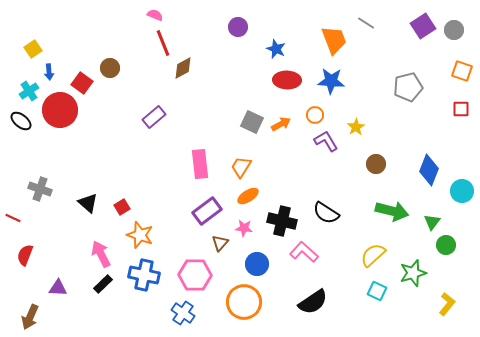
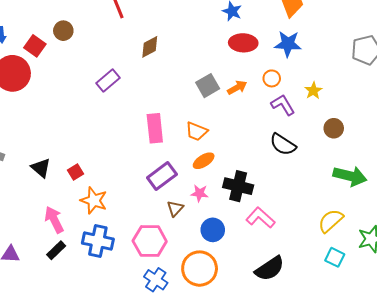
brown diamond: (183, 68) -> (150, 47), moved
gray square: (252, 122) -> (208, 86), turned 35
orange trapezoid: (241, 167) -> (196, 131), turned -100
black semicircle: (326, 213) -> (283, 144), moved
blue cross: (183, 313) -> (156, 280), moved

